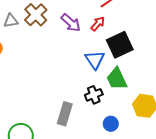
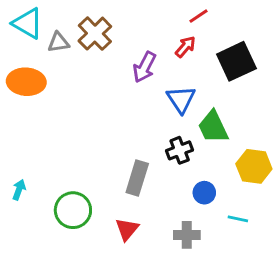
purple arrow: (71, 23) -> (144, 67), moved, turned 75
black square: (120, 45) -> (236, 61), moved

